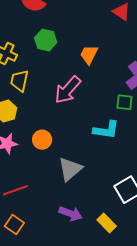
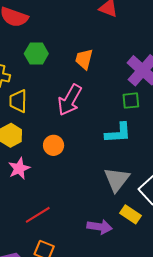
orange circle: (42, 140) -> (54, 145), moved
gray triangle: (70, 169) -> (117, 179), moved
yellow rectangle: (107, 223) -> (130, 214), moved

